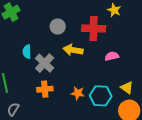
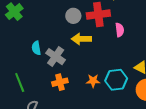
gray circle: (58, 27) -> (73, 16), moved
pink semicircle: (112, 56) -> (120, 30), moved, turned 104

